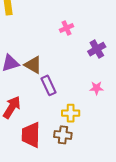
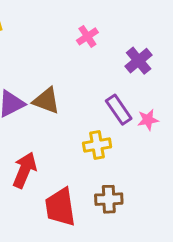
purple rectangle: (49, 85) -> (119, 110), moved
yellow cross: (71, 113) -> (97, 145), moved

